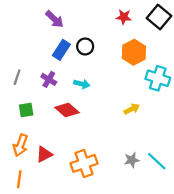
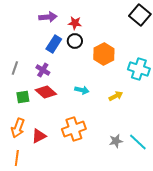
red star: (124, 17) -> (75, 23), moved
purple arrow: (54, 19) -> (48, 17), turned -48
orange hexagon: (134, 52) -> (104, 54), moved
cyan arrow: (82, 84) -> (82, 90), moved
red diamond: (67, 110) -> (46, 92), moved
orange cross: (84, 163) -> (74, 129), moved

